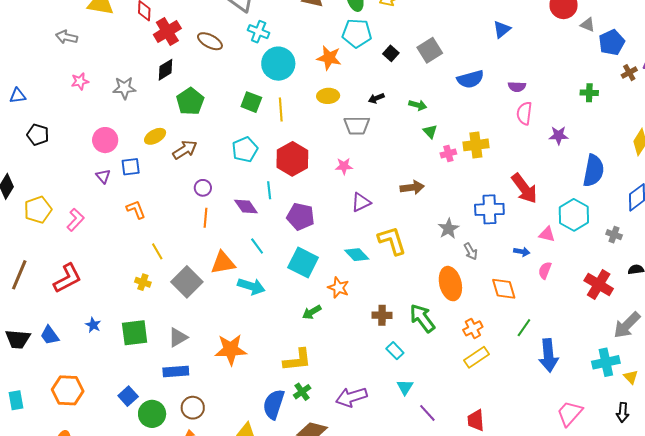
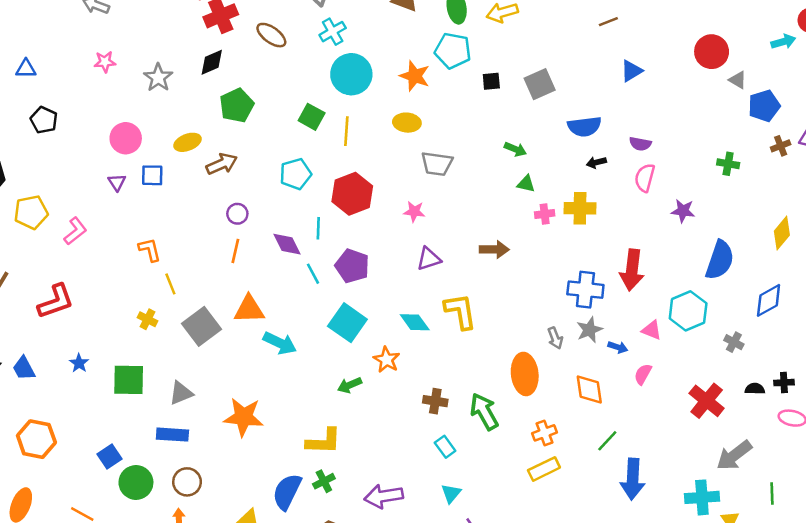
cyan cross: (259, 32) -> (333, 32), turned 30
black square: (391, 53) -> (491, 81), turned 35
gray star: (124, 88) -> (158, 78), turned 30
black arrow: (376, 98) -> (596, 162), moved
green triangle: (430, 131) -> (526, 184), turned -42
red arrow: (524, 188) -> (632, 270), turned 36
orange L-shape: (136, 209) -> (150, 250), moved
gray star: (448, 229) -> (589, 330), moved
cyan line: (257, 246) -> (313, 274), moved

